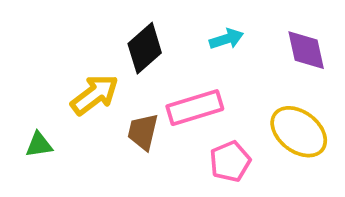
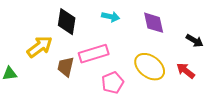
cyan arrow: (226, 39) -> (111, 17), turned 30
black diamond: (145, 48) -> (67, 22), turned -40

